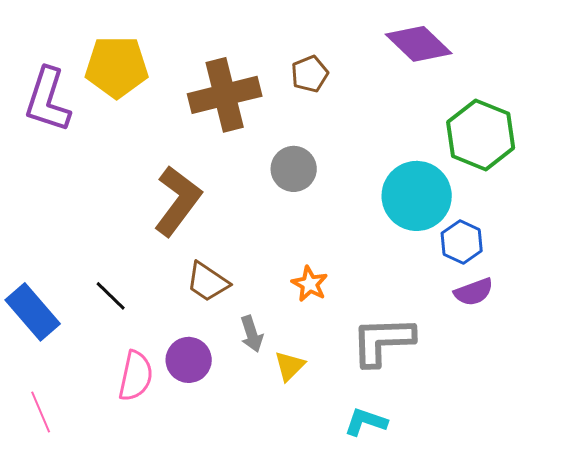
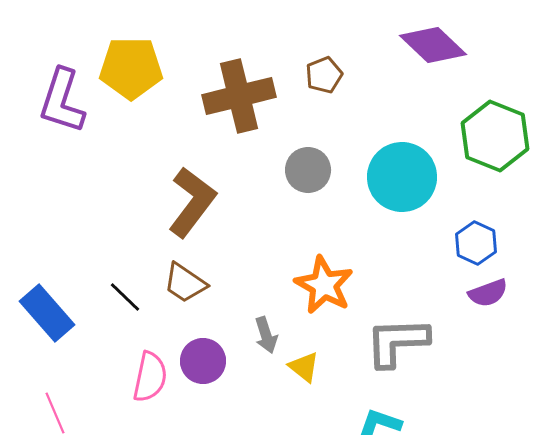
cyan circle: (417, 196) -> (402, 177), moved
brown trapezoid: (208, 282) -> (185, 283), moved
orange star: (310, 284) -> (324, 285), size x1.6
yellow triangle: (290, 366) -> (304, 367), turned -36

